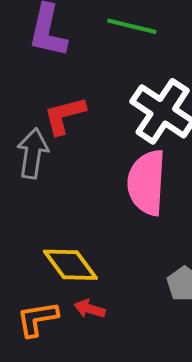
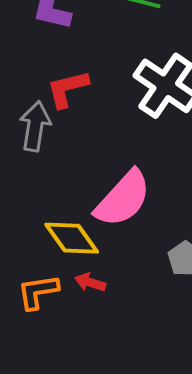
pink semicircle: (147, 183) -> (123, 199), moved, turned -142

